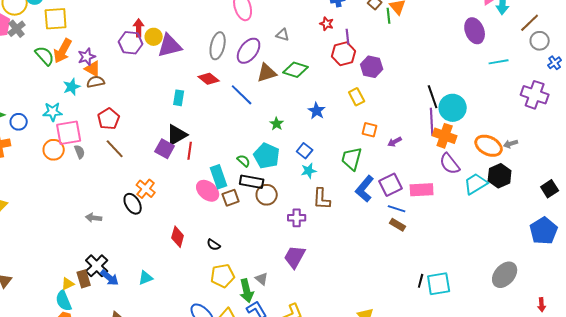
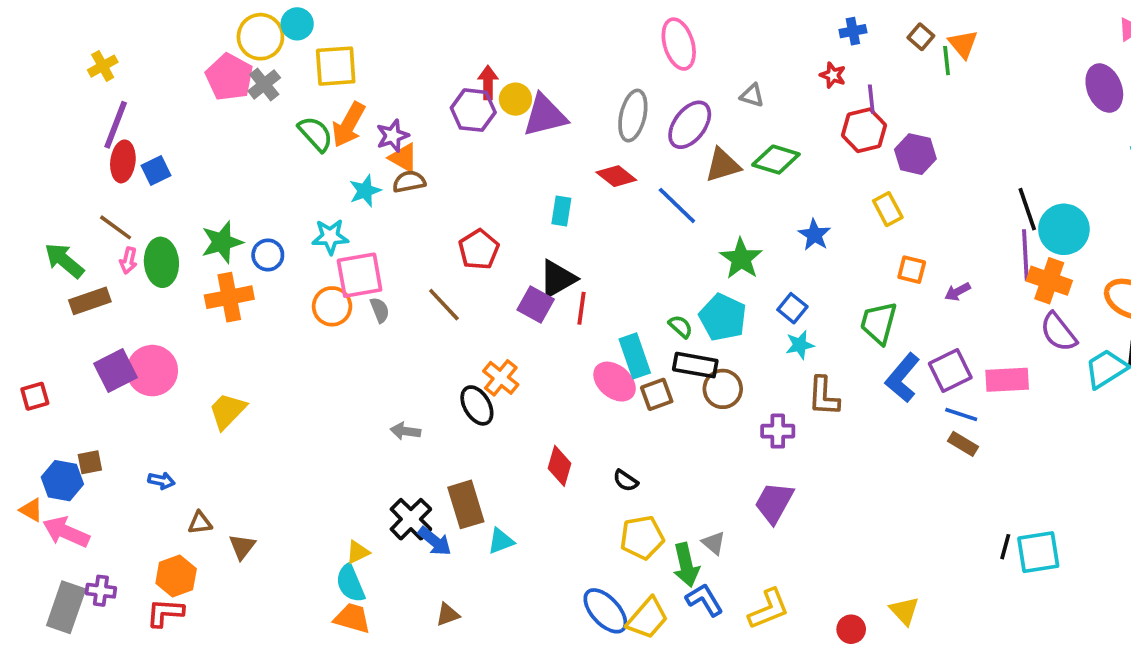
red pentagon: (109, 119) -> (479, 249), moved
green star: (277, 124) -> (741, 259), size x1.6
brown rectangle: (84, 279) -> (466, 504), moved, size x1.4

